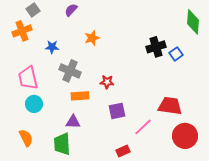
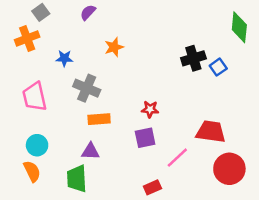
red star: (107, 82) -> (150, 109), moved
cyan circle: (34, 104) -> (37, 145), moved

